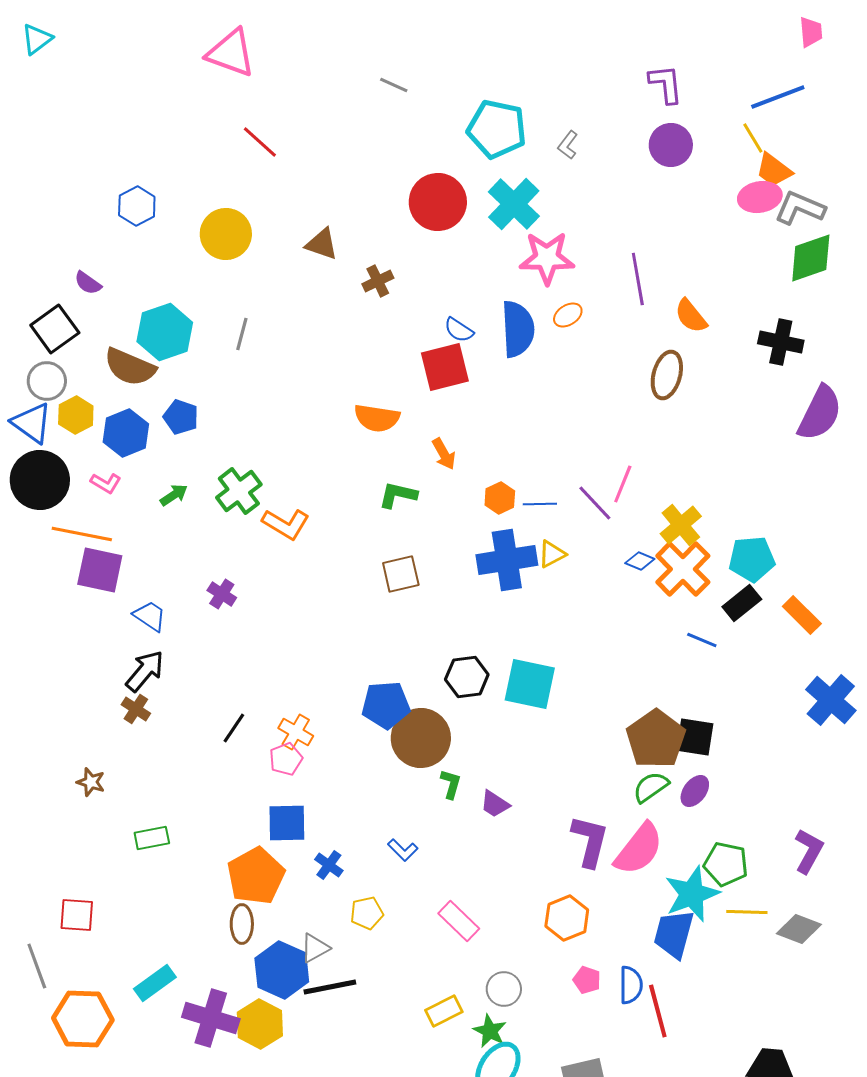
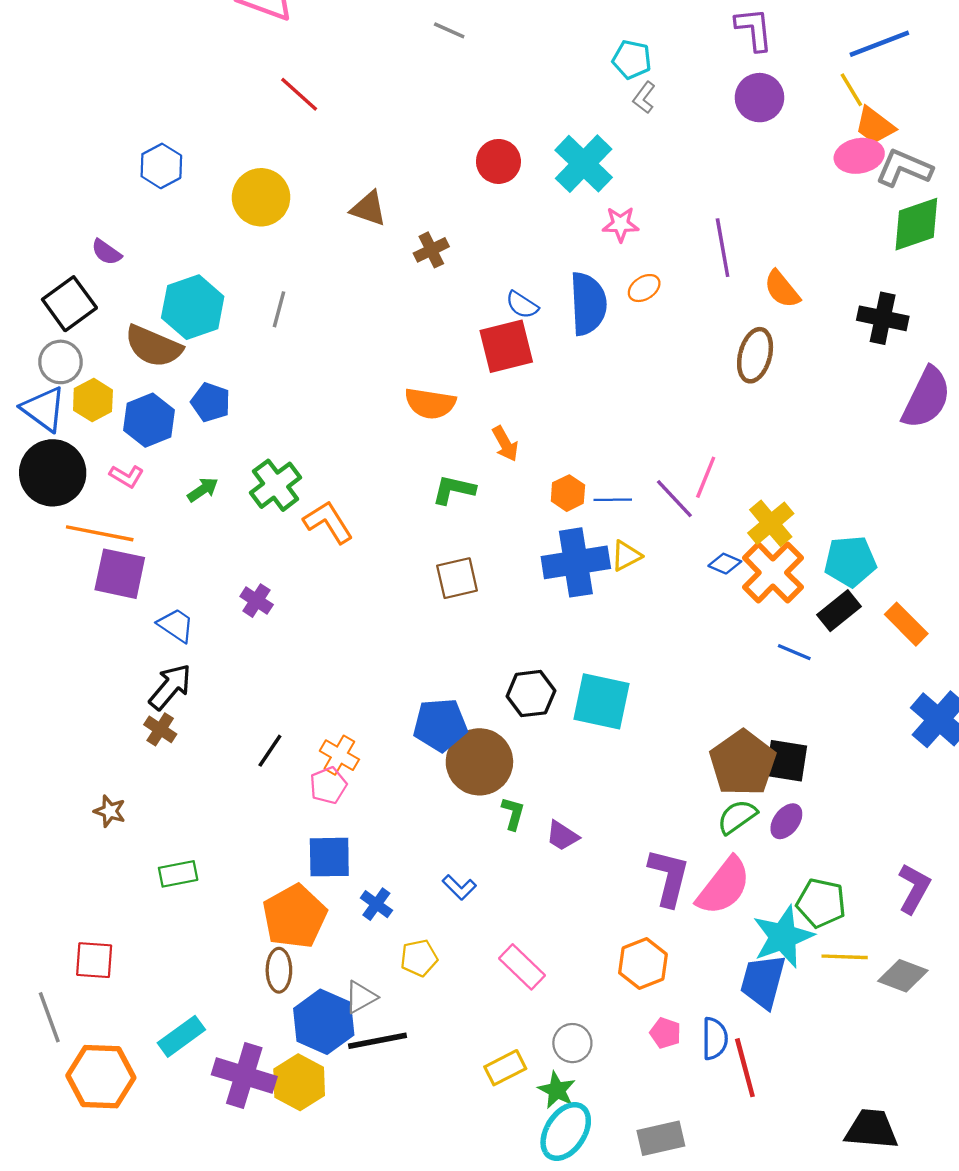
cyan pentagon: (497, 129) -> (632, 59), moved, size x0.6
red circle: (438, 202) -> (498, 161), size x0.7
pink star: (547, 258) -> (621, 224), size x0.6
orange L-shape: (286, 524) -> (328, 522), turned -153

